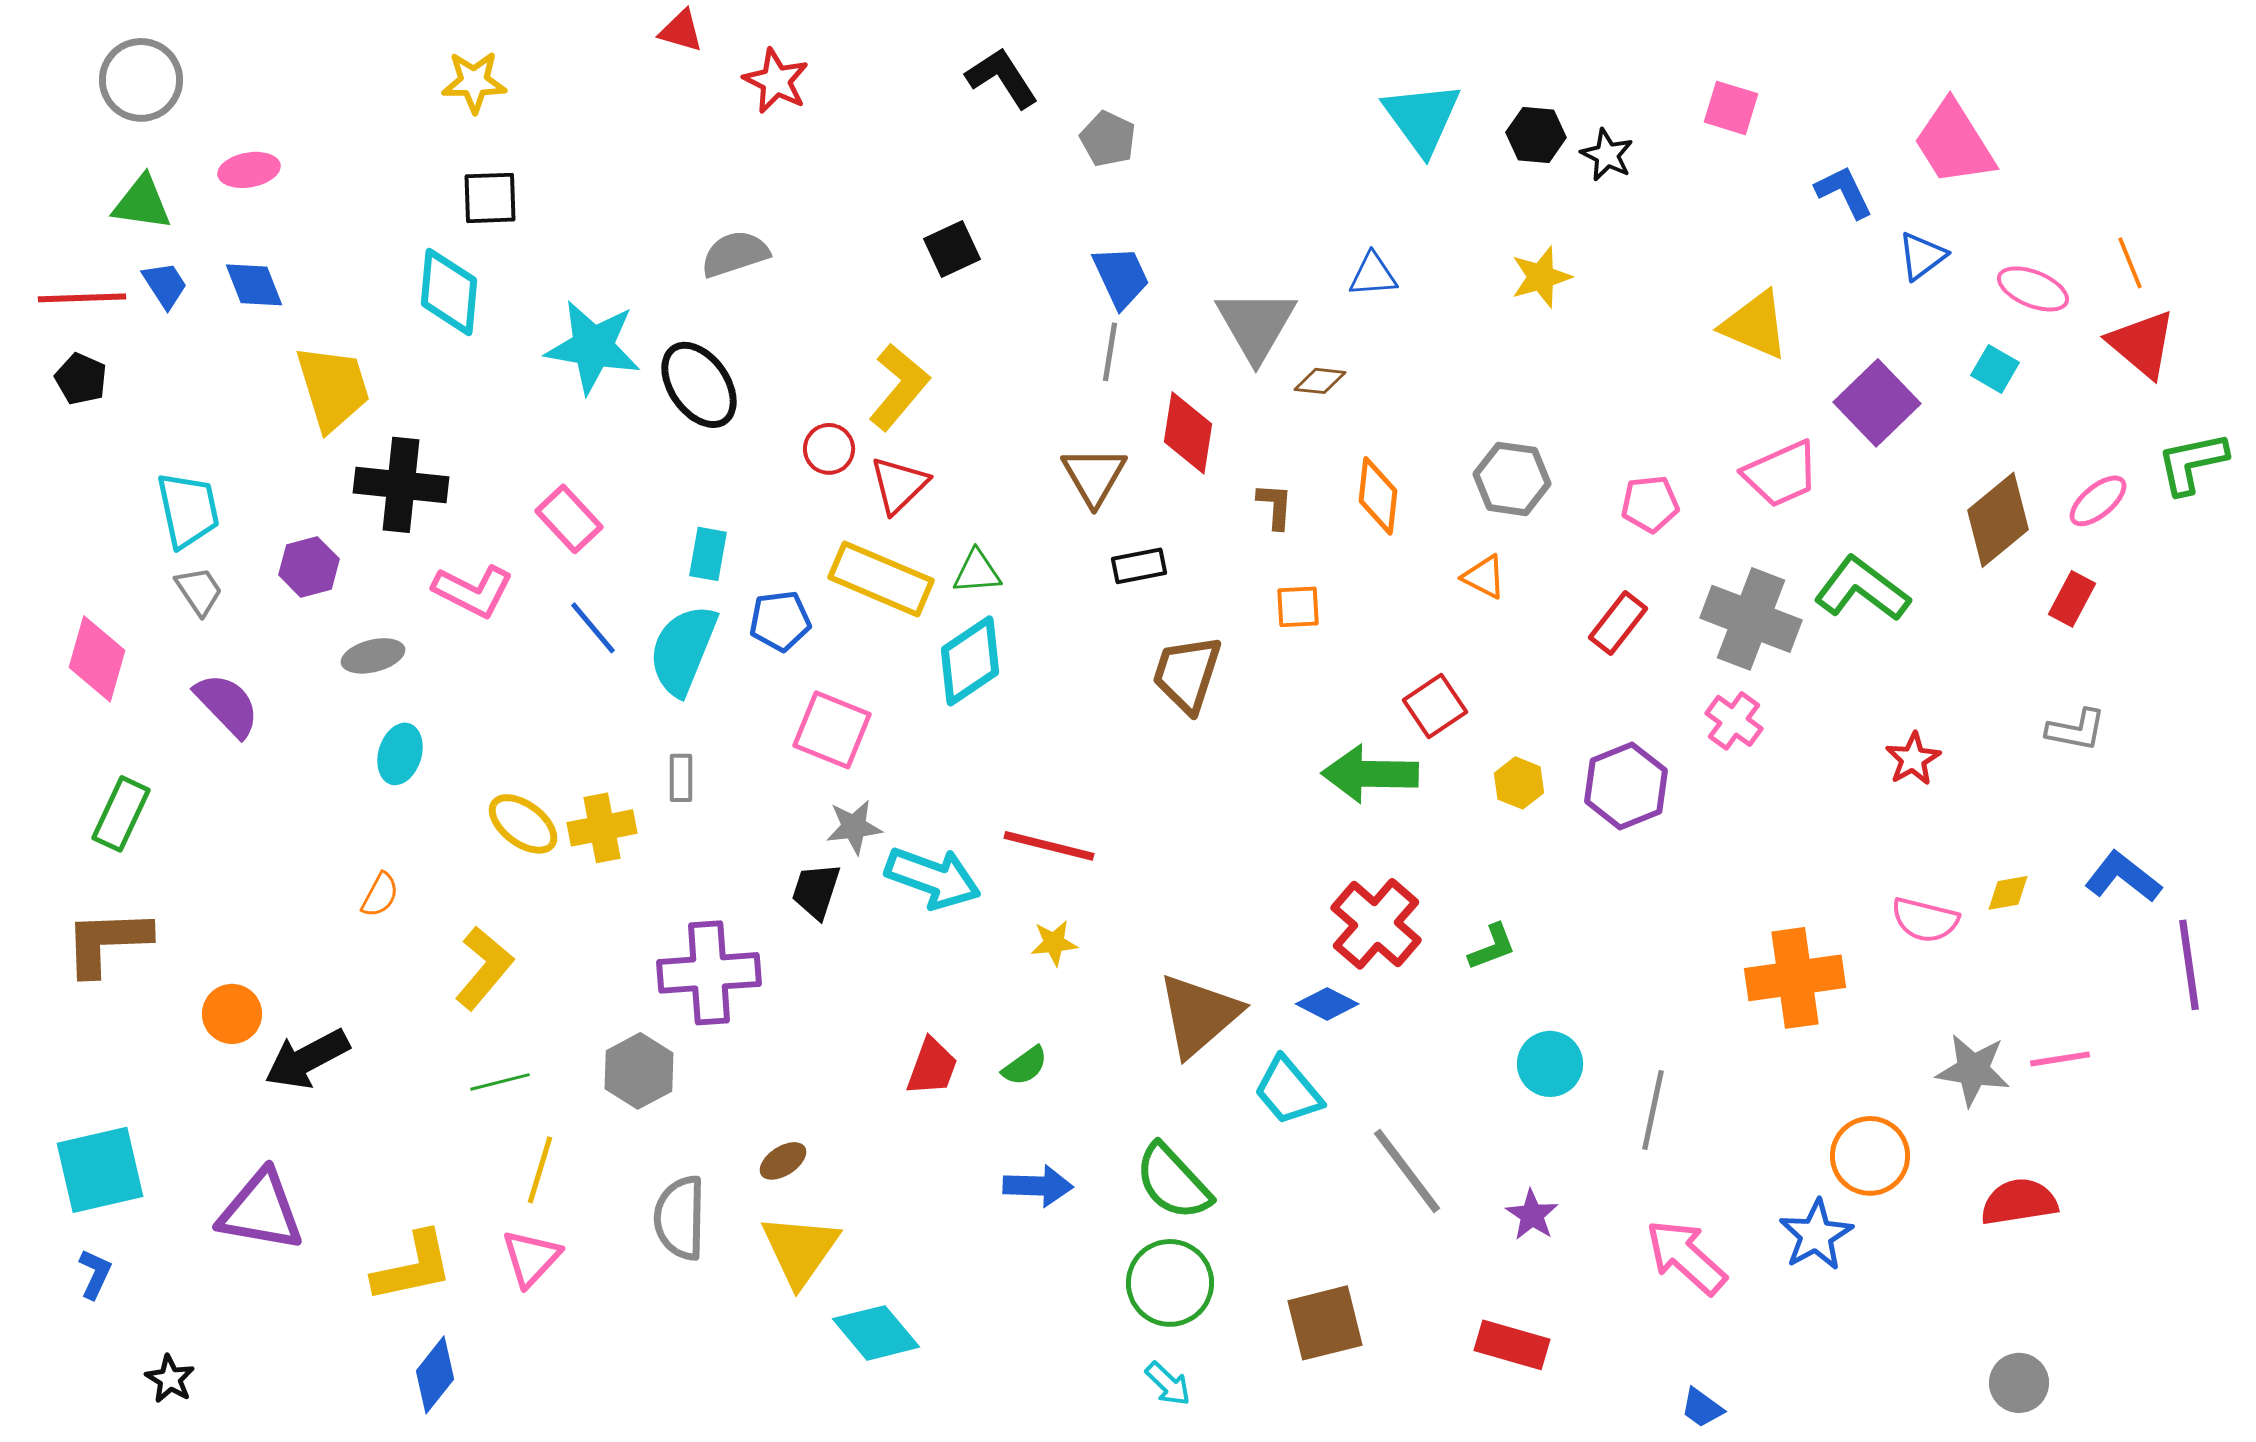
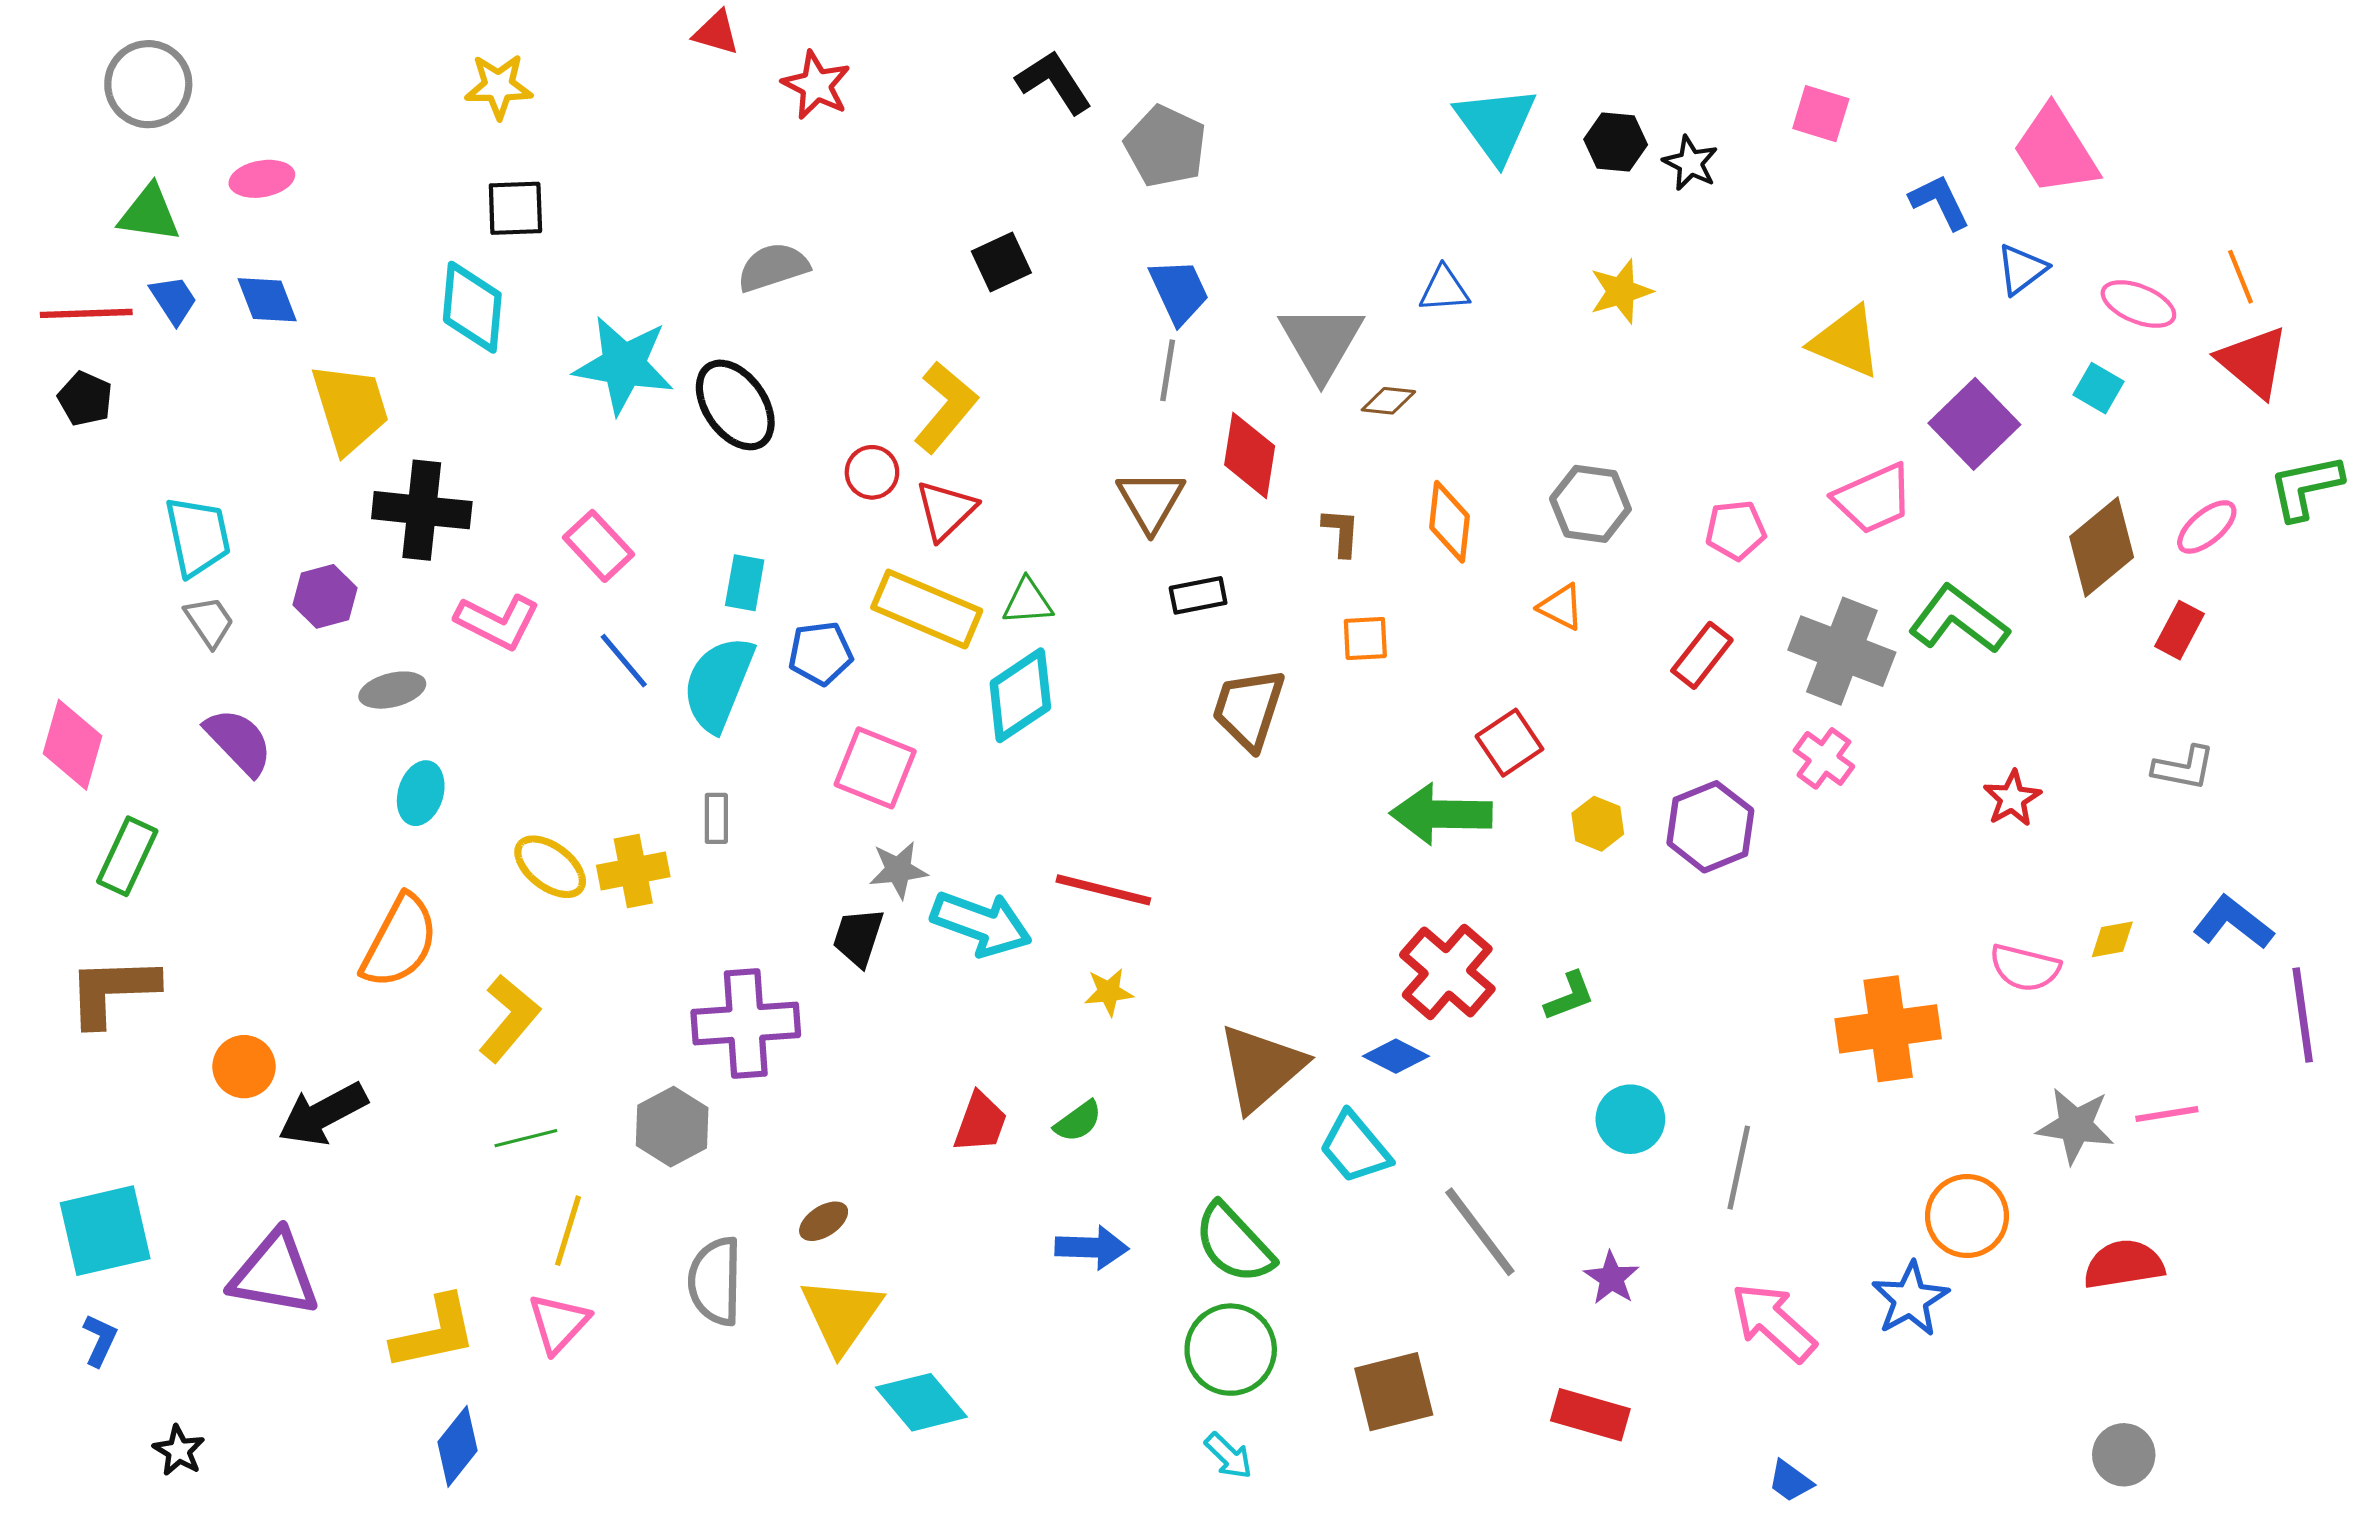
gray pentagon: (1108, 139) -> (1165, 146), size x1.4
pink diamond: (97, 659) -> (73, 745), moved
orange semicircle: (380, 895) -> (400, 941), size x2.0

